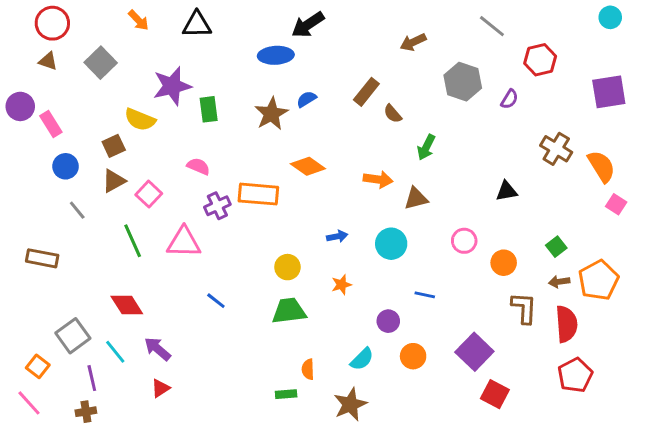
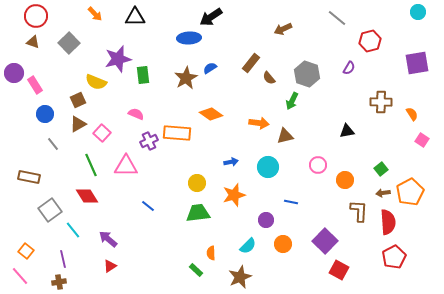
gray hexagon: (463, 82) -> (307, 74), moved
brown cross: (556, 149) -> (381, 102), turned -30
orange semicircle: (601, 166) -> (412, 114), size x0.6
orange star: (342, 285) -> (234, 195), size x1.6
red diamond: (127, 305) -> (87, 196), moved
gray square: (73, 336) -> (50, 210), moved
cyan line: (115, 352) -> (73, 230), moved
green rectangle: (286, 394) -> (196, 270), turned 48

